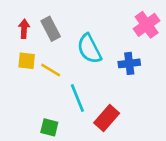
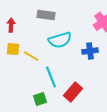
gray rectangle: (51, 29) -> (46, 15), moved, turned -54
cyan semicircle: (89, 49) -> (60, 40), turned -80
green square: (49, 127) -> (40, 99), moved, turned -32

